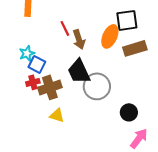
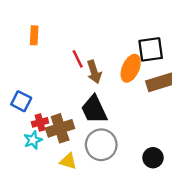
cyan star: (27, 53) -> (33, 140), moved
blue square: (37, 64) -> (21, 101), moved
gray circle: (97, 86) -> (101, 145), moved

